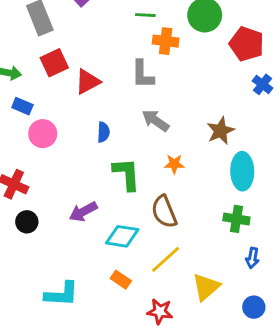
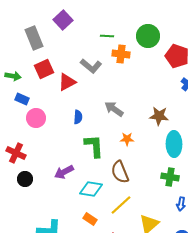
gray L-shape: (142, 74) -> (91, 66), moved, turned -50
brown star: (221, 131) -> (159, 116), turned 30

